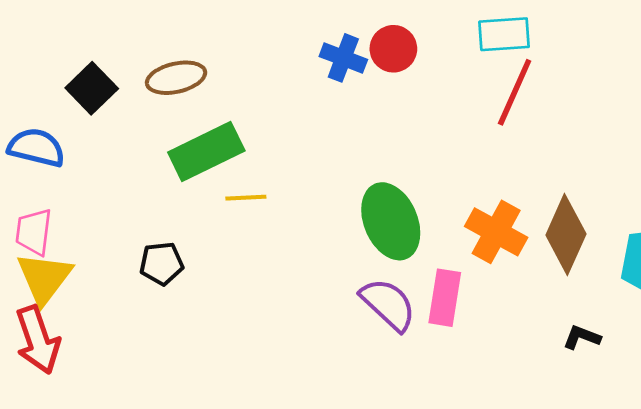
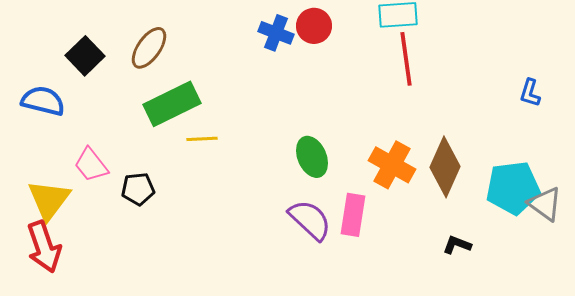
brown ellipse: (176, 78) -> (149, 48), turned -42
red line: (515, 92) -> (406, 59), turned -32
green ellipse: (391, 221) -> (312, 157), size x0.7
pink trapezoid: (34, 232) -> (91, 165), moved, turned -45

